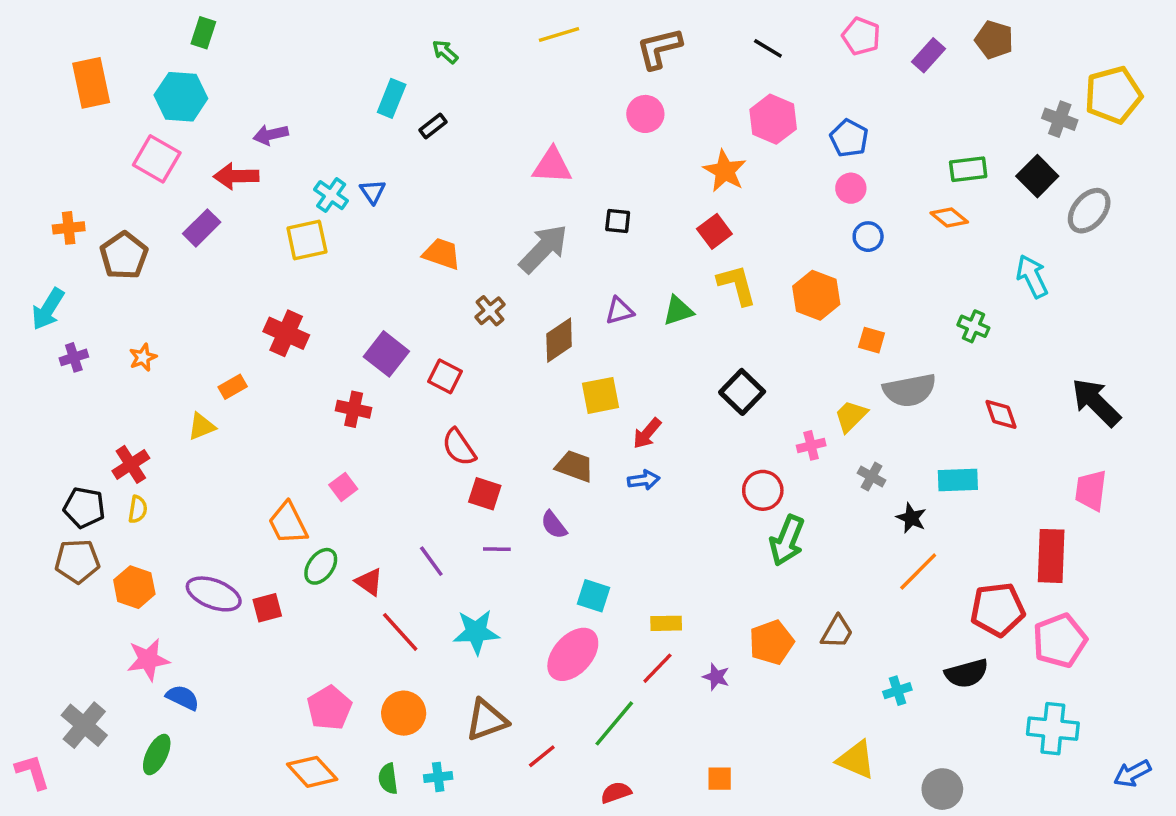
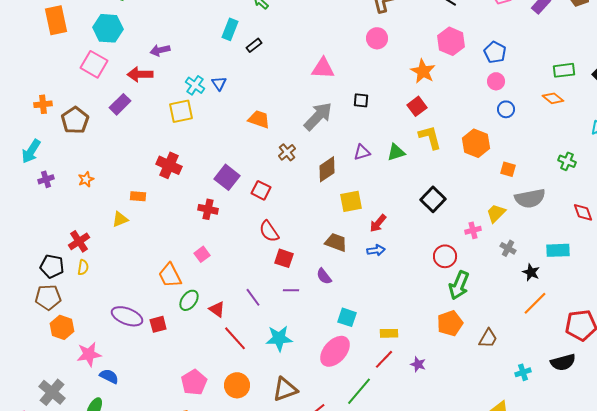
orange rectangle: (233, 387) -> (138, 196), turned 35
orange hexagon: (134, 587) -> (62, 327), moved
orange pentagon: (771, 642) -> (450, 323), moved

